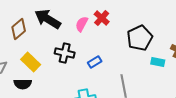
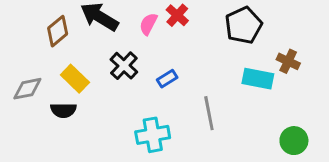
black pentagon: (140, 38) -> (243, 25), moved
black cross: (65, 53) -> (124, 66), turned 30
cyan rectangle: (158, 62) -> (258, 79), size x1.5

